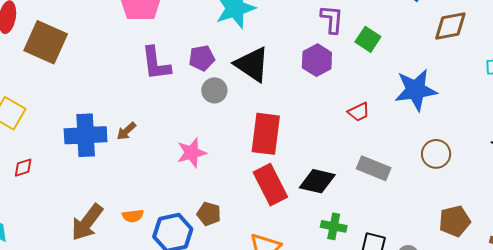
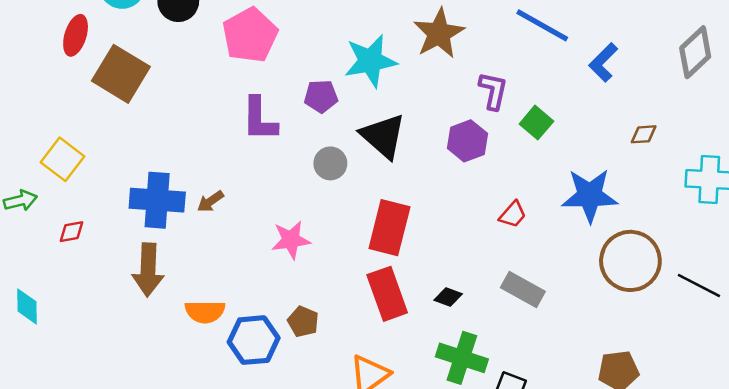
brown diamond: (450, 26) -> (644, 134), moved, size x0.6
purple pentagon: (202, 58) -> (321, 96), moved
red trapezoid: (359, 112) -> (513, 215), turned -30
brown circle: (436, 154) -> (630, 261), moved, size x1.6
black diamond: (317, 181) -> (448, 297), size x0.6
orange semicircle: (133, 216) -> (205, 312), size x1.4
brown arrow: (87, 222) -> (148, 270), moved, turned -42
green cross: (334, 226) -> (462, 358), size x1.5

